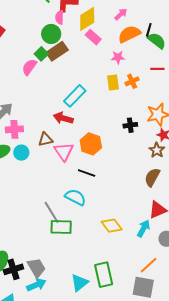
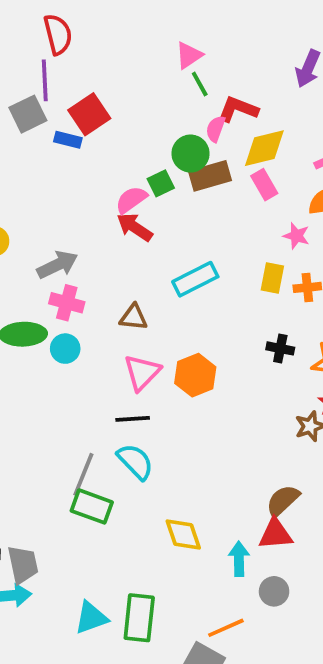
brown rectangle: (57, 51) -> (210, 176), moved
red arrow: (63, 118) -> (135, 227), moved
black cross: (130, 125) -> (280, 348), moved
brown triangle: (45, 139) -> (134, 317), moved
black line: (87, 173) -> (133, 419), moved, turned -42
brown semicircle: (152, 177) -> (283, 501), moved
gray line: (52, 212) -> (83, 474), turned 35
cyan arrow: (144, 228) -> (239, 559), turned -48

